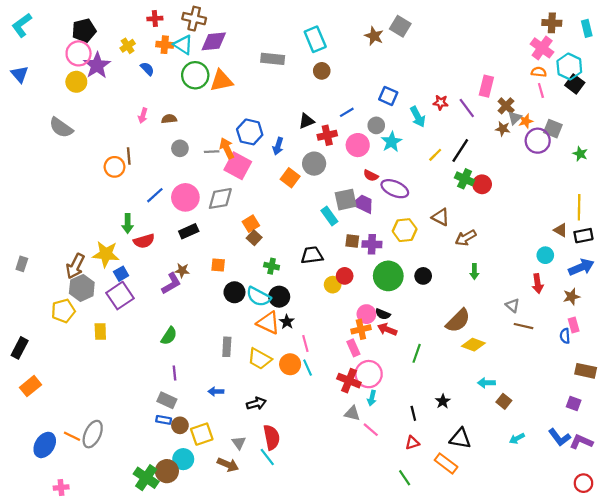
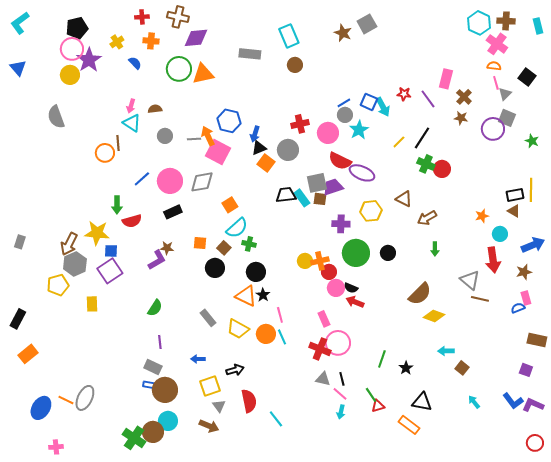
gray square: (400, 26) -> (367, 24), turned 30
cyan triangle: (183, 45) -> (132, 123), moved
cyan hexagon: (569, 67) -> (479, 23), moved
blue square: (388, 96) -> (369, 102), moved
blue line: (347, 112) -> (344, 103), moved
gray triangle: (515, 118) -> (505, 94), moved
black triangle: (306, 121) -> (259, 148), moved
orange star: (526, 121) -> (482, 216), moved
gray semicircle: (61, 128) -> (56, 117), turned 35
red semicircle: (371, 176) -> (340, 161), size x1.6
purple trapezoid: (363, 204) -> (333, 187), turned -45
black rectangle: (583, 236) -> (515, 195), moved
brown square: (254, 238) -> (224, 248), moved
brown square: (352, 241) -> (320, 199), moved
black trapezoid: (312, 255) -> (286, 195), moved
blue square: (121, 274) -> (111, 251), turned 32
red circle: (345, 276) -> (329, 272), moved
red arrow: (538, 284) -> (493, 260), size x1.4
cyan semicircle: (258, 297) -> (237, 228), moved, turned -70
gray triangle: (513, 305) -> (470, 280), size x1.5
orange cross: (361, 329) -> (320, 261), moved
blue semicircle: (565, 336) -> (518, 308), turned 72
gray rectangle: (227, 347) -> (208, 318), turned -42
green line: (417, 353) -> (382, 359), moved
cyan arrow: (372, 398) -> (341, 412), moved
black line: (413, 413) -> (342, 379), moved
brown circle: (180, 425) -> (165, 390), size x1.6
yellow square: (202, 434) -> (210, 386), moved
cyan arrow: (517, 438) -> (474, 402), turned 80
cyan line: (267, 457) -> (276, 419), moved
green line: (405, 478) -> (371, 395), moved

